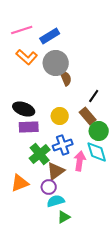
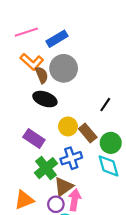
brown semicircle: (66, 78) -> (42, 75), moved
black ellipse: (24, 109) -> (45, 99), moved
brown rectangle: (88, 116) -> (88, 133), moved
purple rectangle: (29, 127) -> (34, 139), turned 36
pink arrow: (80, 161) -> (75, 200), moved

